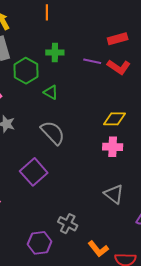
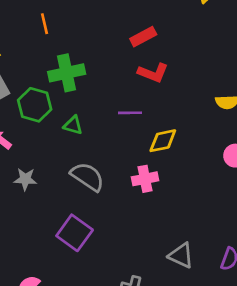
green cross: (55, 52) -> (67, 73), size x1.5
purple line: (92, 61) -> (130, 113), moved
pink cross: (113, 147) -> (145, 179), moved
gray triangle: (114, 194) -> (181, 255), moved

